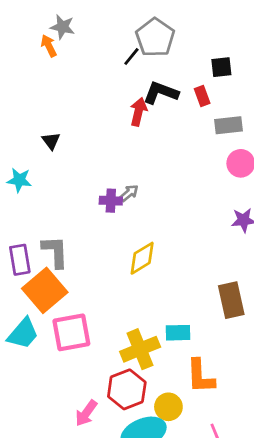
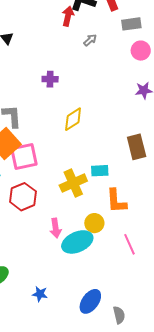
gray arrow: (129, 193) -> (90, 40), moved
pink square: (71, 332) -> (24, 157), moved
red hexagon: (127, 389) -> (23, 197), moved
pink arrow: (86, 413) -> (56, 228), moved, turned -42

